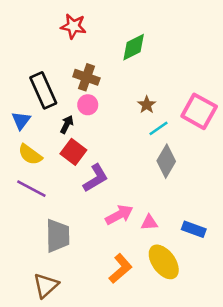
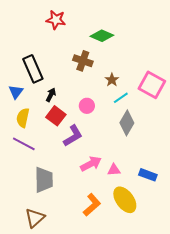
green diamond: (134, 47) -> (102, 36), turned 50
brown cross: (86, 77) -> (83, 61), moved
pink circle: (88, 105) -> (87, 106), moved
yellow semicircle: (30, 155) -> (23, 118), turned 66

